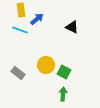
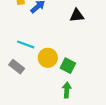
black triangle: (72, 27) -> (77, 15), turned -32
cyan line: (20, 30) -> (26, 44), moved

